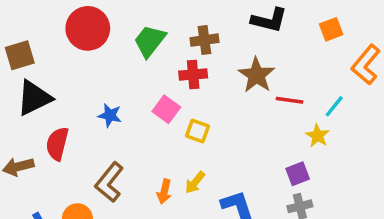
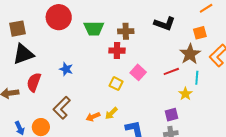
green trapezoid: (150, 41) -> (94, 28), turned -135
brown star: (257, 75) -> (190, 54), moved
red line: (289, 100) -> (171, 71), turned -35
cyan line: (334, 106) -> (197, 78), turned -40
pink square: (166, 109) -> (138, 72), moved
orange arrow: (164, 192) -> (93, 117), turned 48

